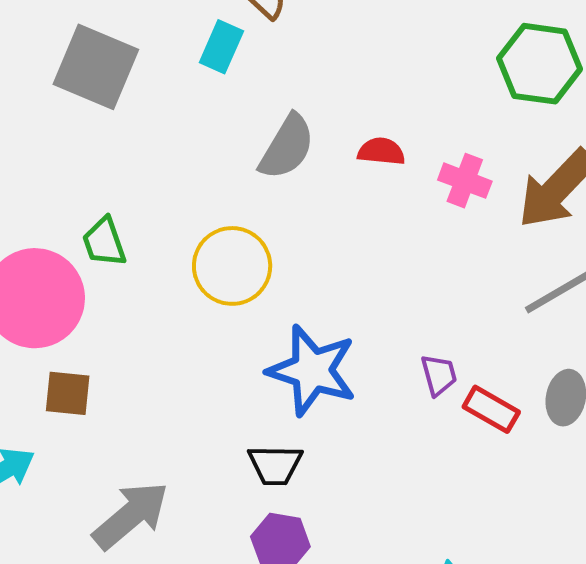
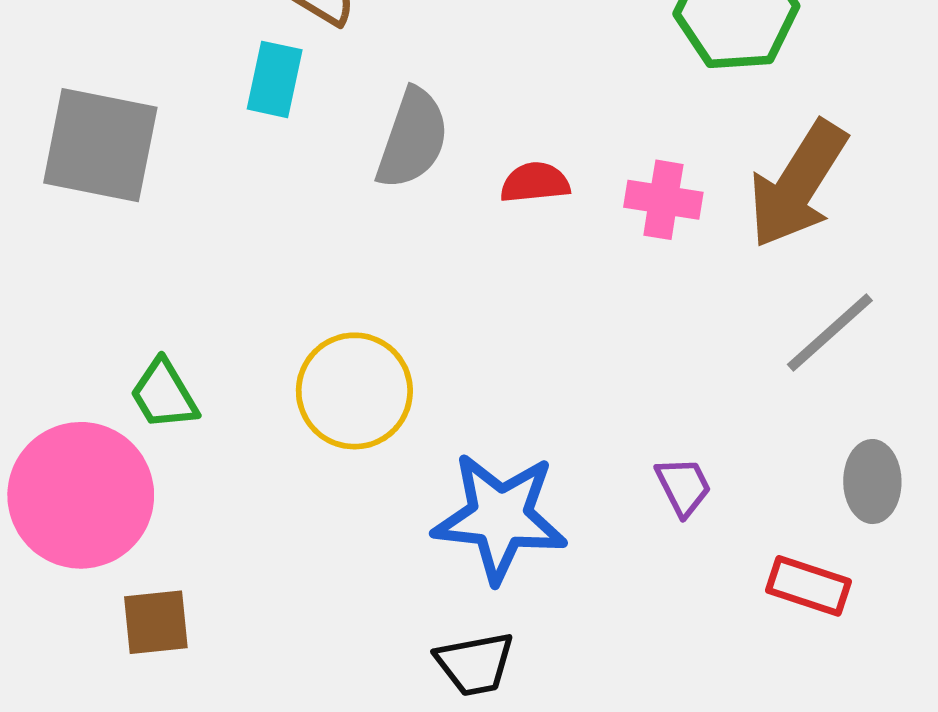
gray semicircle: (287, 147) -> (413, 139), moved
red rectangle: (491, 409) -> (809, 586), moved

